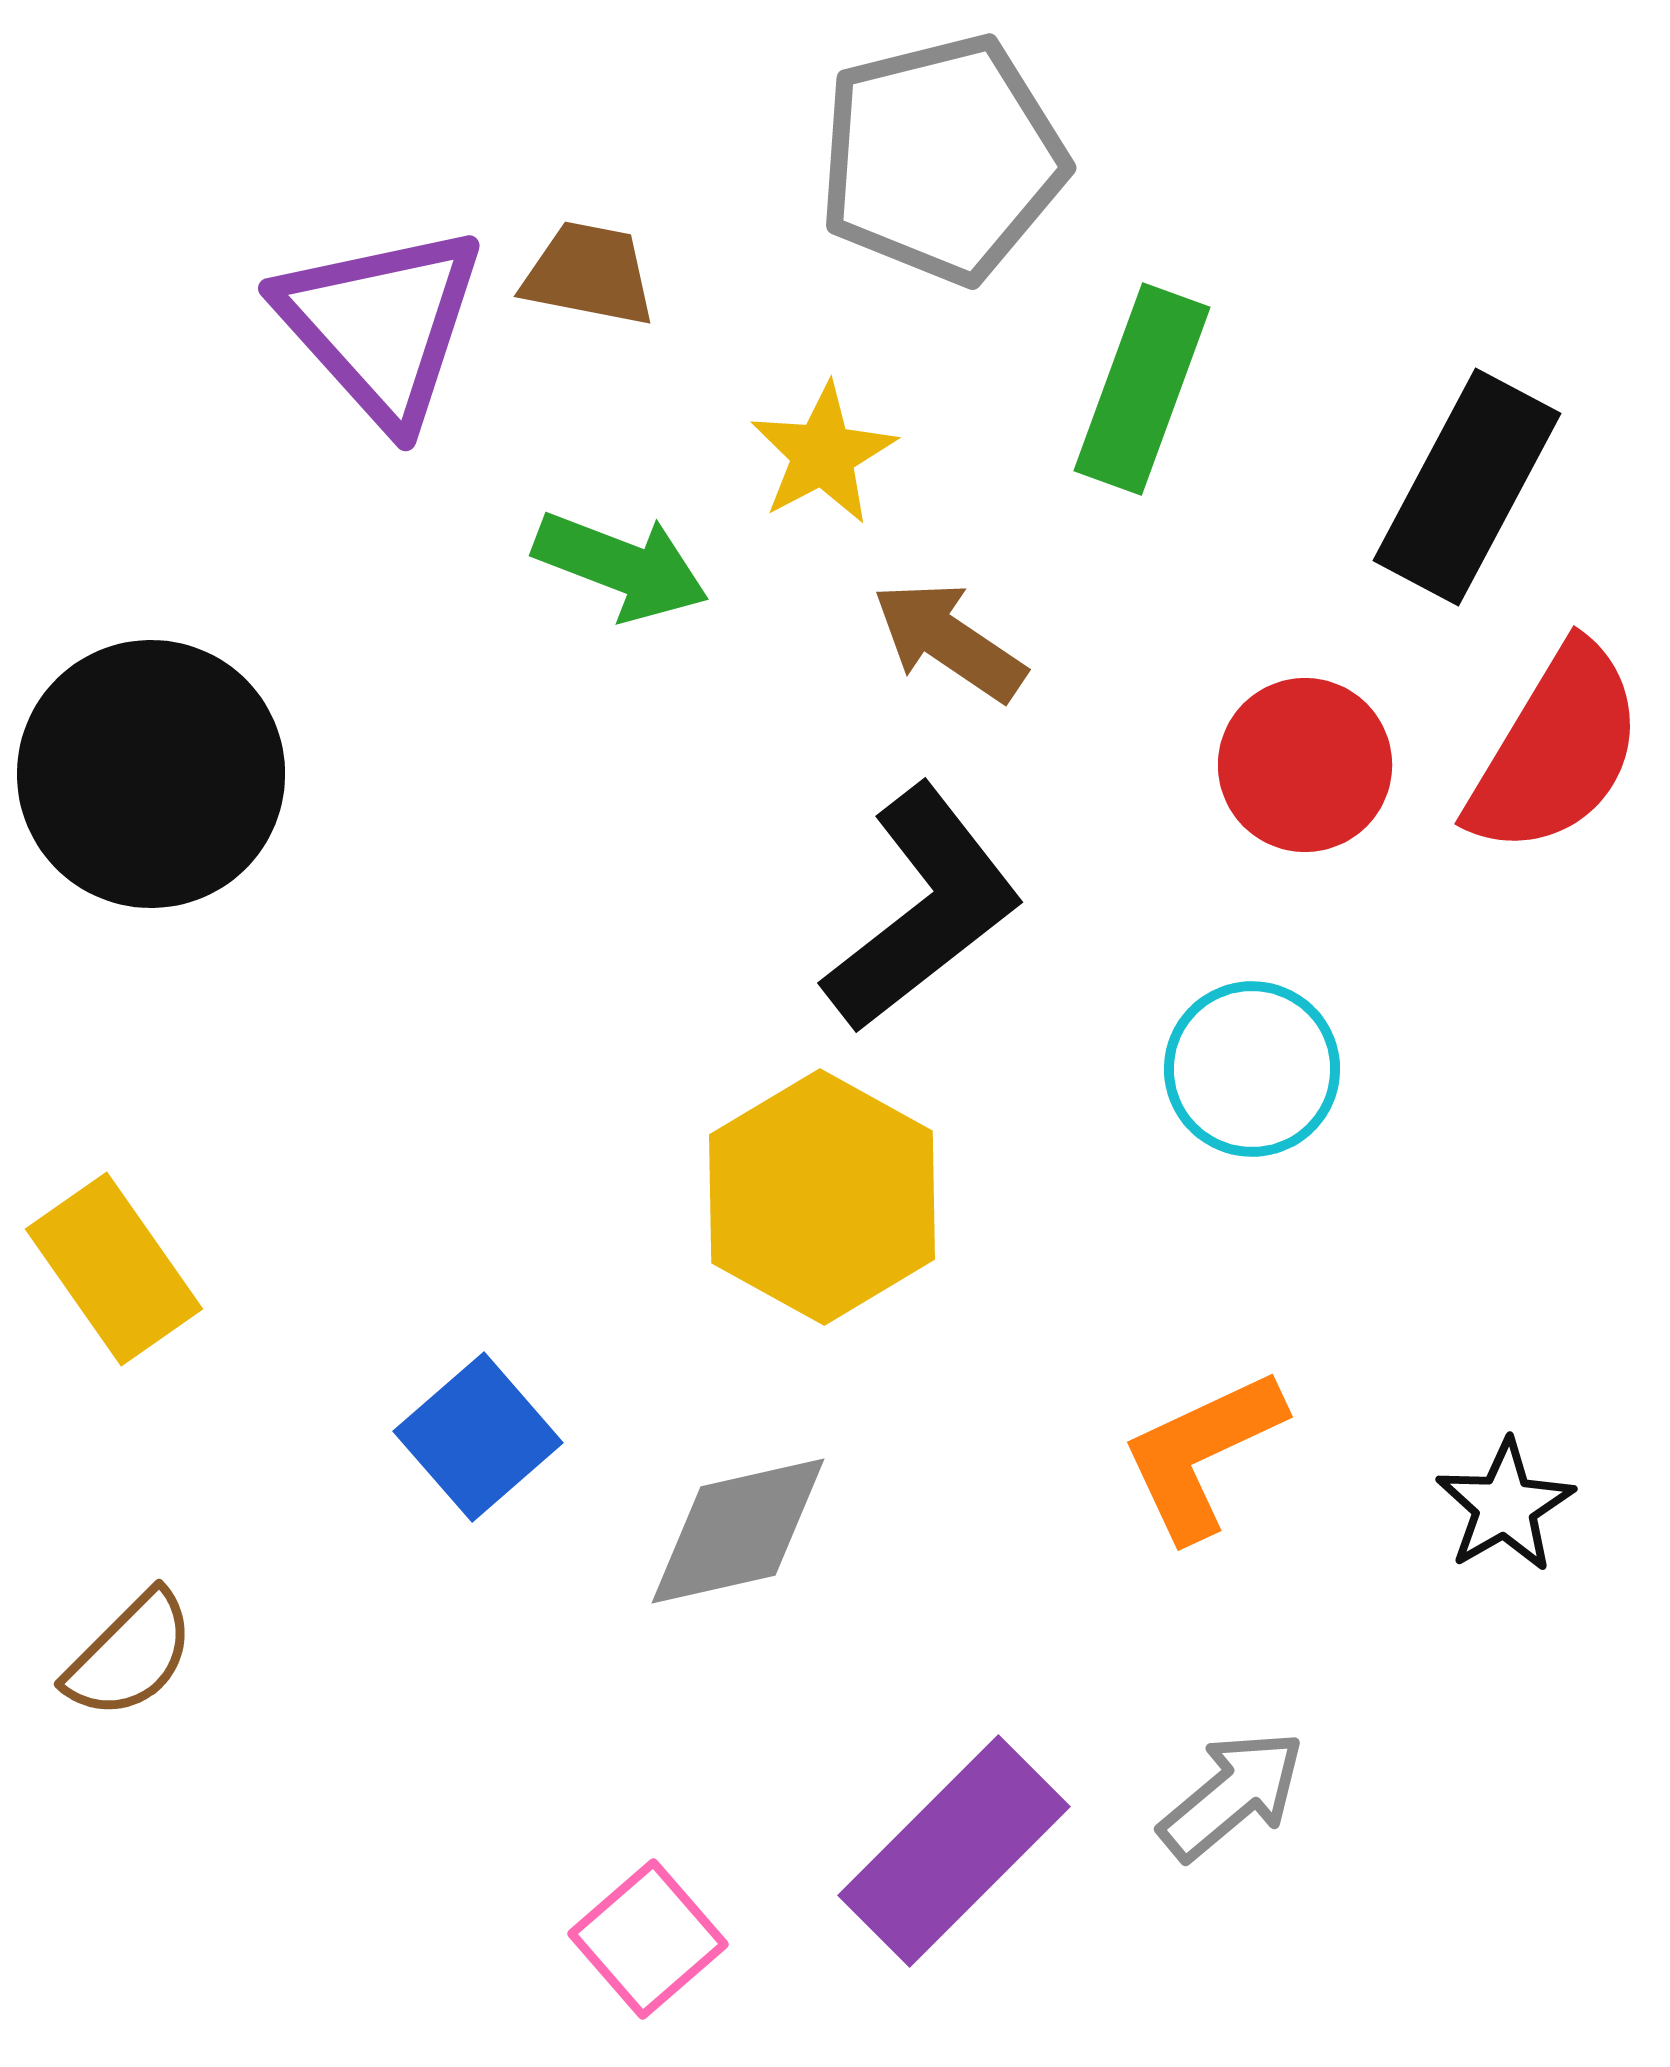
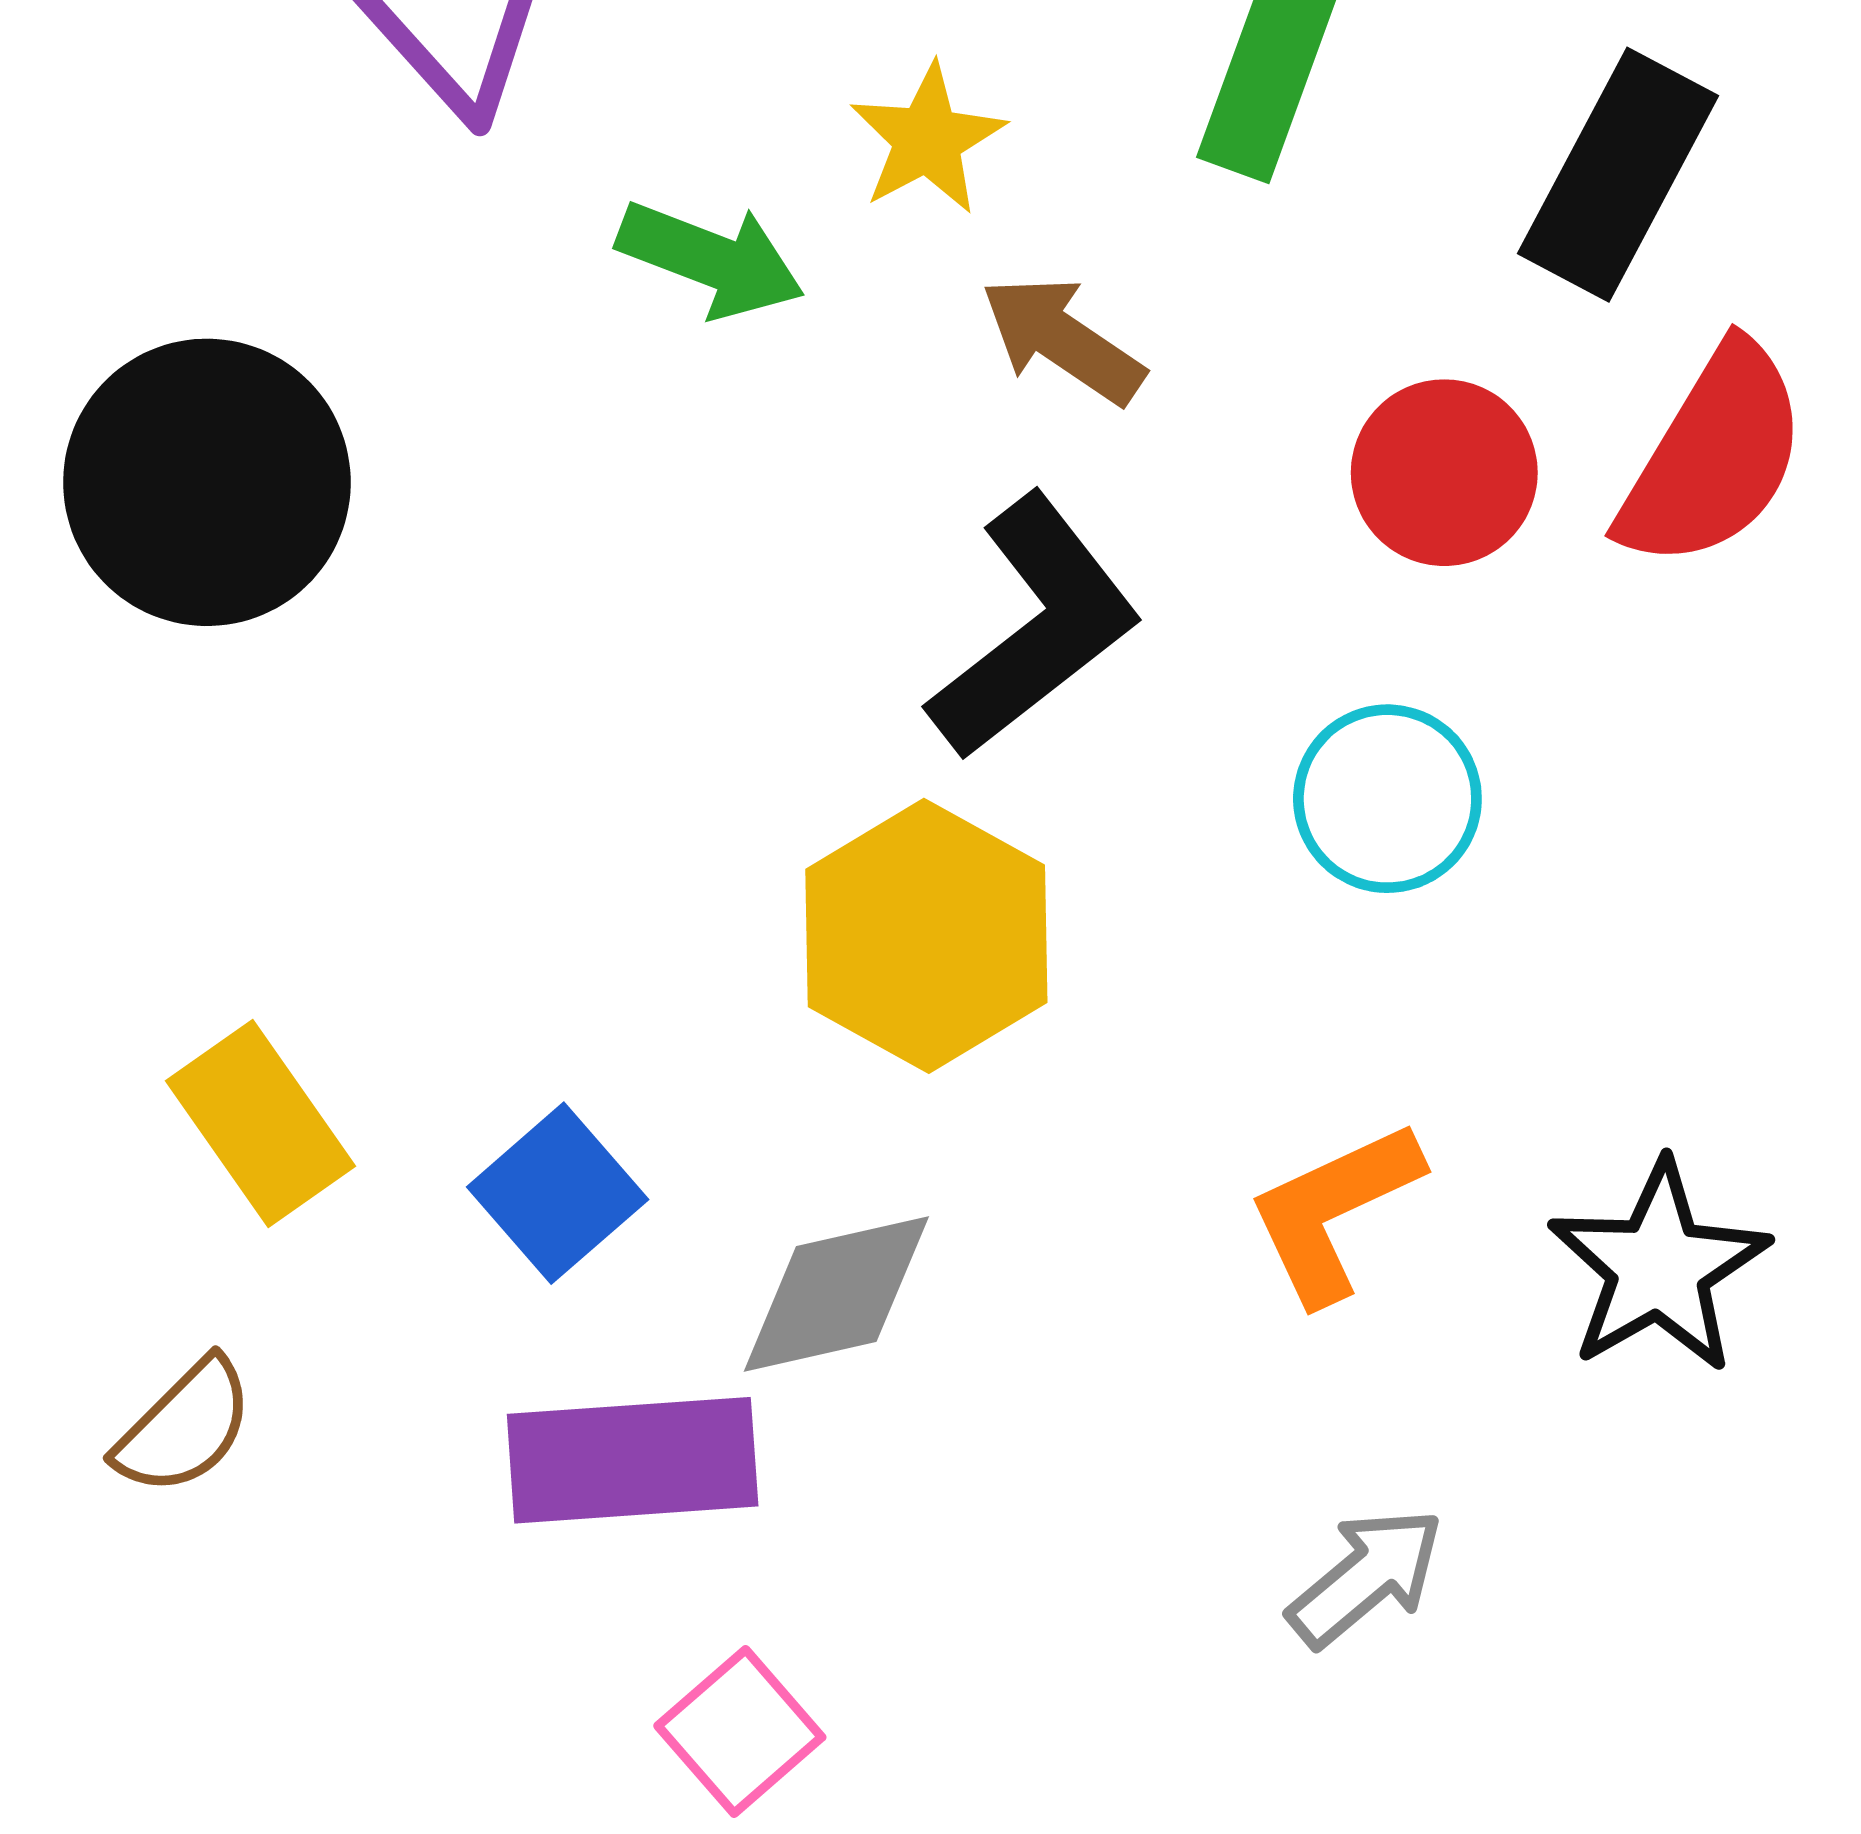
yellow rectangle: (114, 1269) -> (261, 1124), moved
black star: (1505, 1506) -> (1659, 1267), size x1.5
purple rectangle: (954, 1851) -> (633, 1460), moved, turned 41

